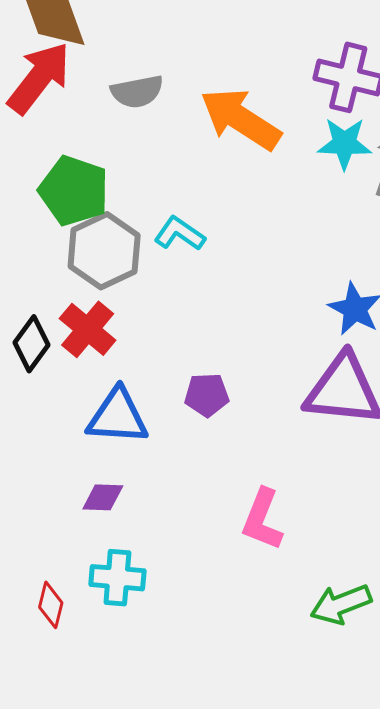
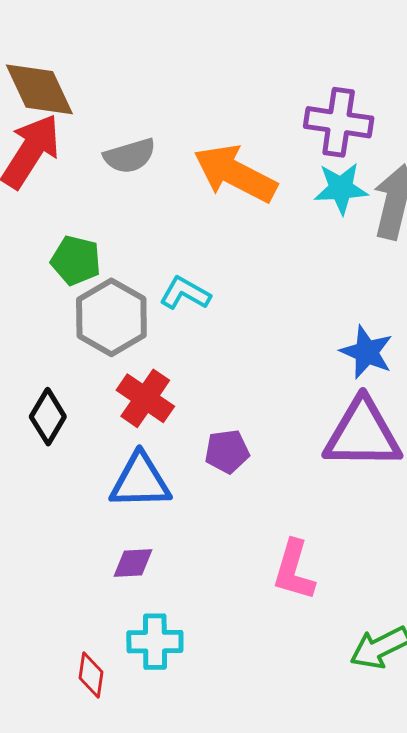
green pentagon: (74, 191) -> (76, 260), size x0.7
red cross: (88, 329) -> (145, 398), moved

